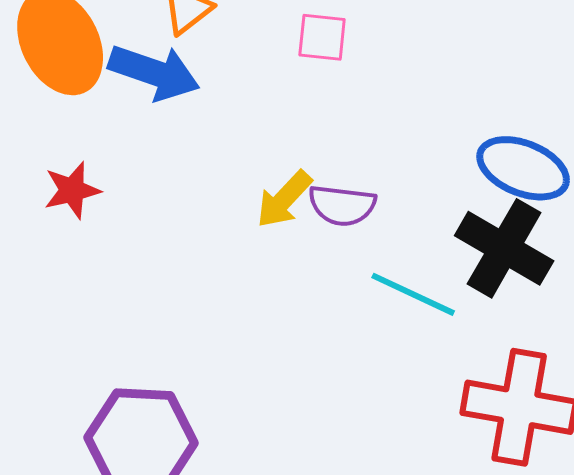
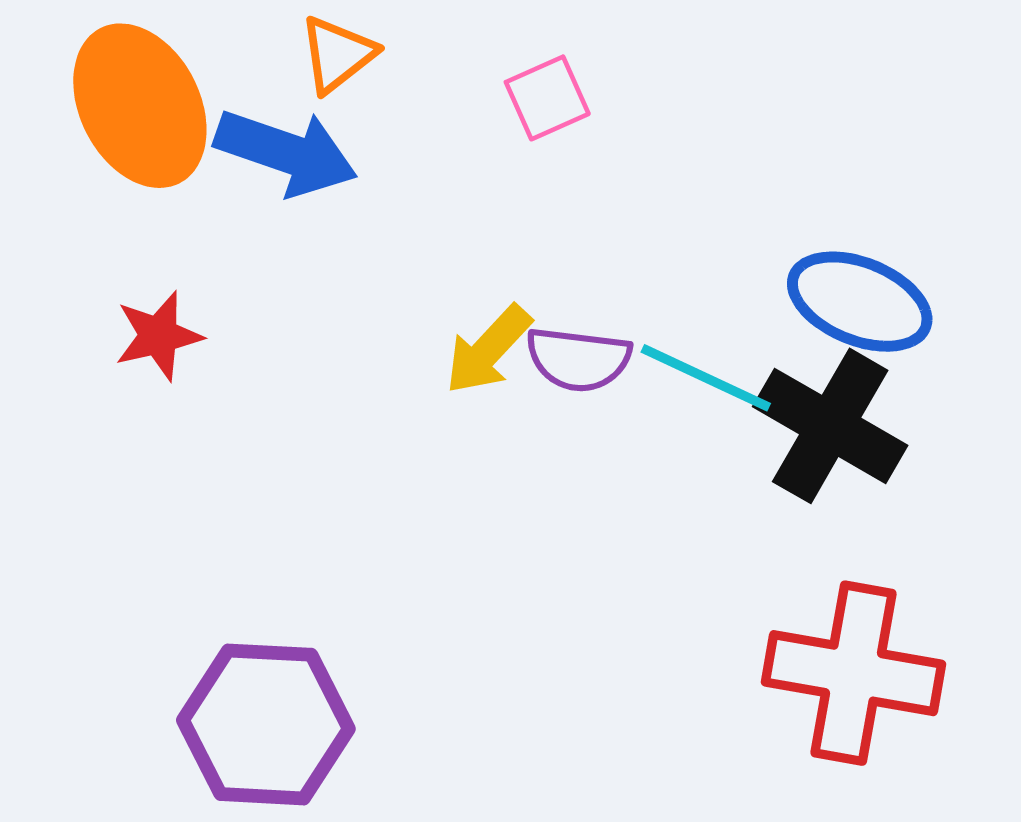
pink square: (322, 37) -> (547, 98), turned -30
cyan line: (413, 294) -> (706, 378), moved

